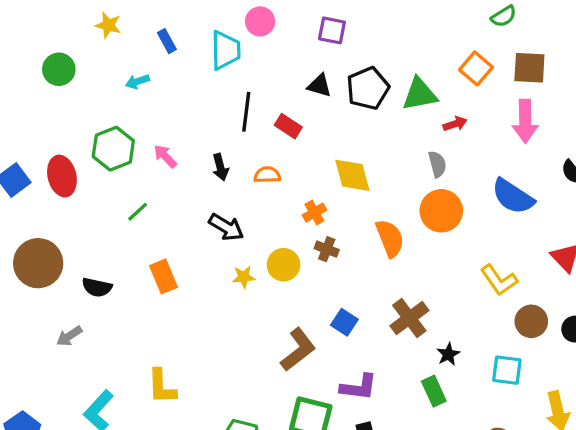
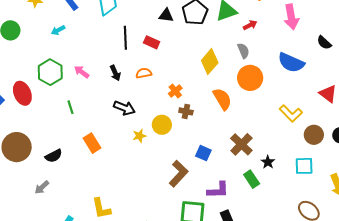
yellow diamond: (352, 175) -> (210, 62), moved, turned 65
green line: (138, 212) -> (70, 107), turned -56
black semicircle: (97, 287) -> (54, 156), turned -30
green rectangle: (434, 391) -> (252, 179), moved

